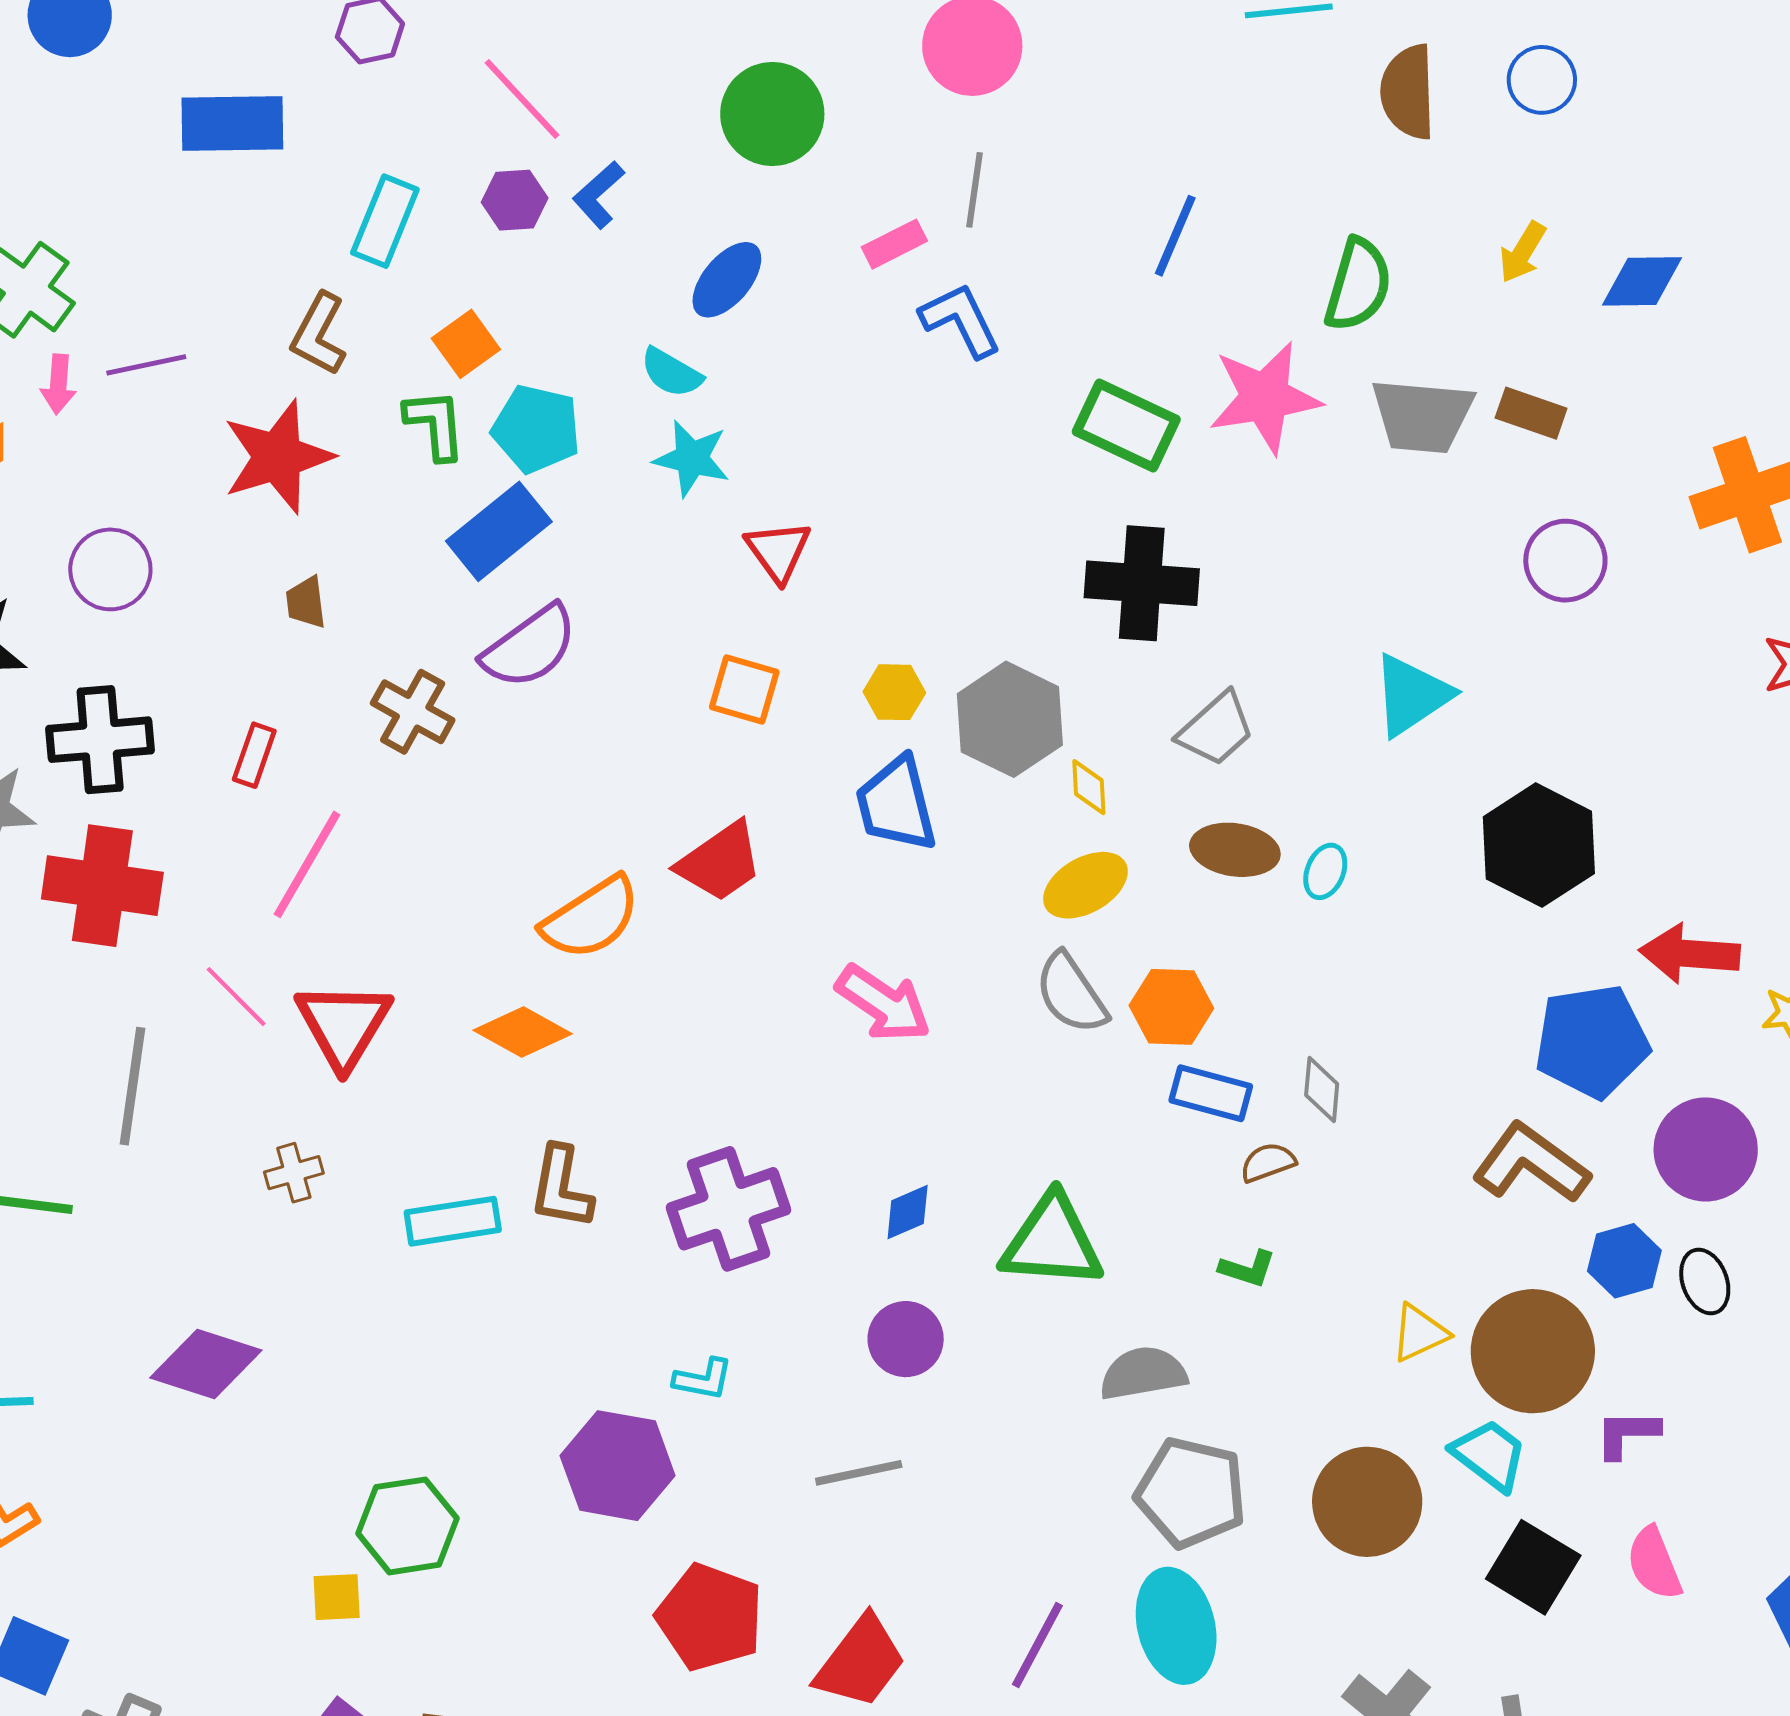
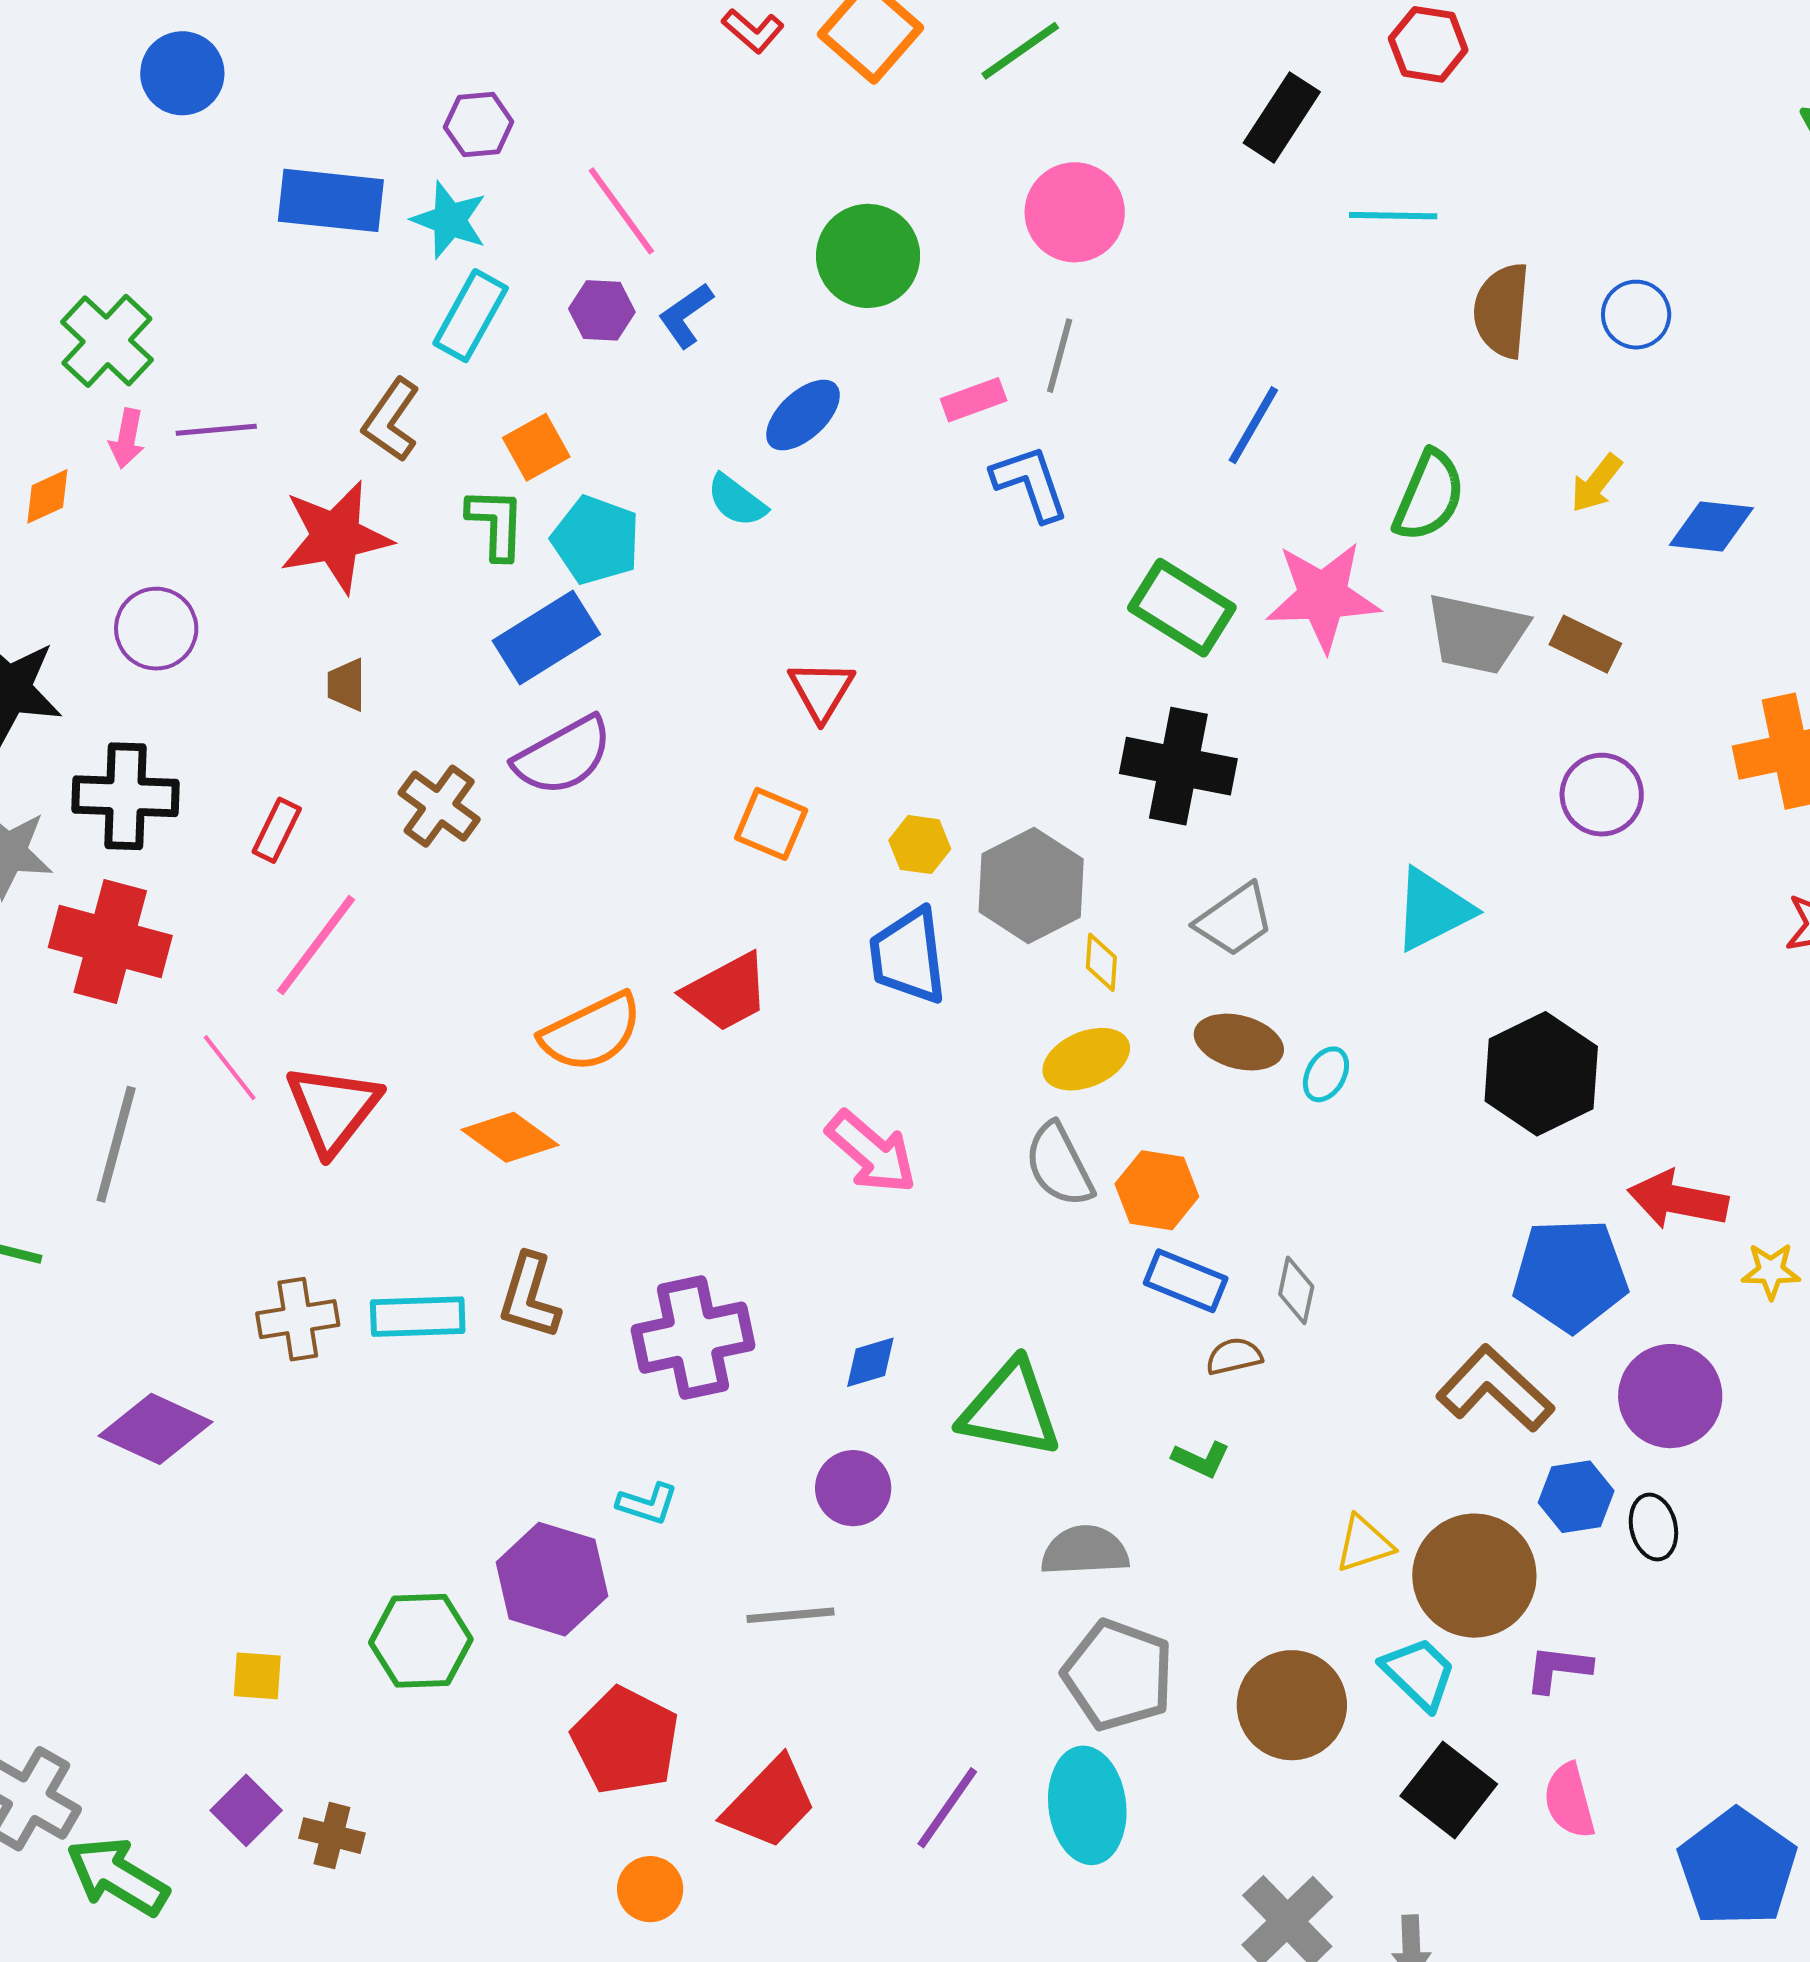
cyan star: (692, 458) -> (449, 220), moved
brown cross: (294, 1173) -> (298, 1319), moved, size x1.4
green hexagon: (407, 1526) -> (421, 1641), moved

